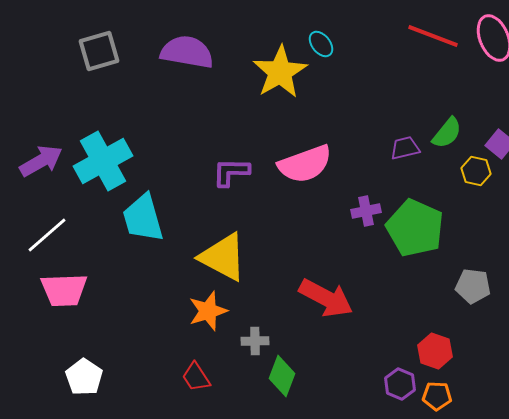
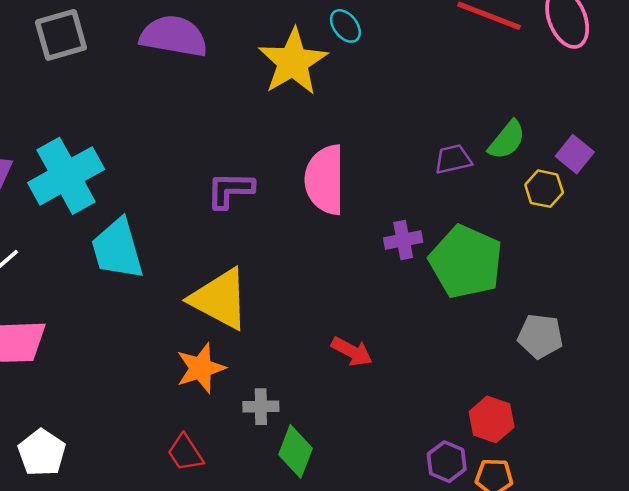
pink semicircle: (305, 164) -> (325, 180), turned 110
red arrow: (326, 298) -> (352, 351), size x0.6

